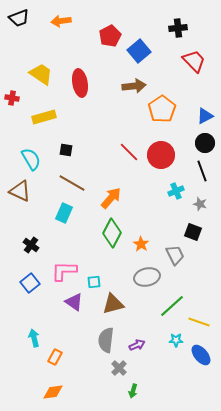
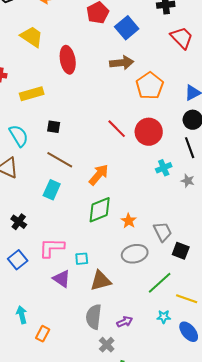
yellow trapezoid: (41, 74) -> (32, 37), moved
black square: (193, 232) -> (181, 251), moved
green diamond: (112, 233) -> (100, 210), turned 40

